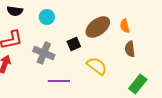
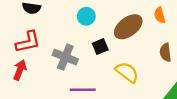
cyan circle: (47, 17) -> (86, 16), moved
orange semicircle: (125, 26) -> (160, 15), moved

